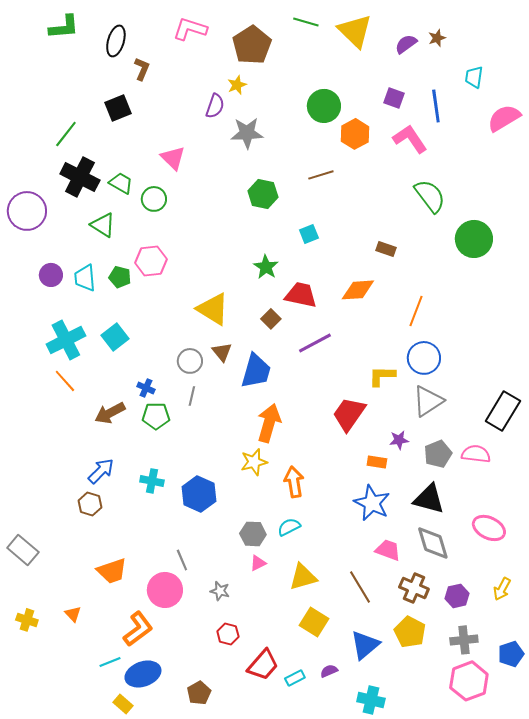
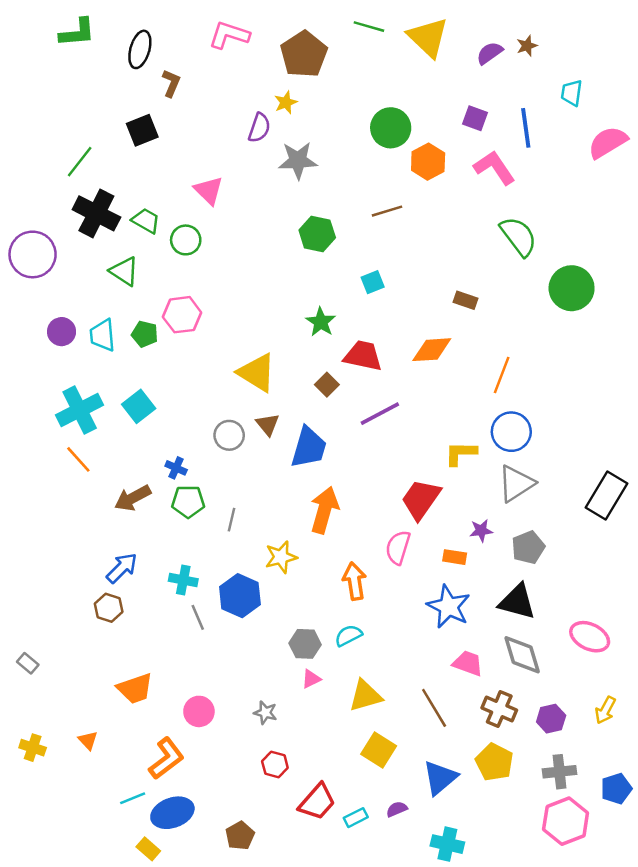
gray line: (192, 396) -> (232, 520), moved
pink semicircle: (476, 454) -> (398, 547), moved, turned -80
yellow star: (254, 462) -> (281, 557), moved
gray rectangle: (23, 550) -> (28, 663), size x0.6
gray line: (182, 560) -> (198, 617), moved
pink circle: (165, 590) -> (199, 711), size x0.7

